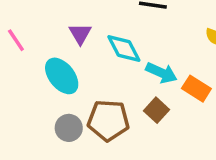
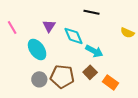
orange rectangle: (196, 89) -> (110, 82), moved

